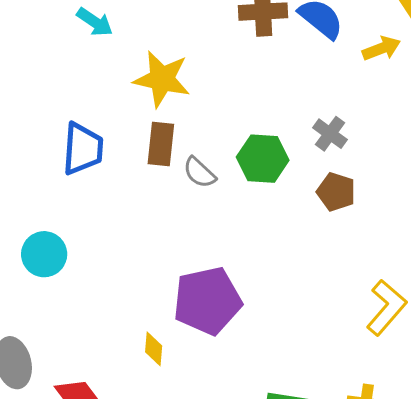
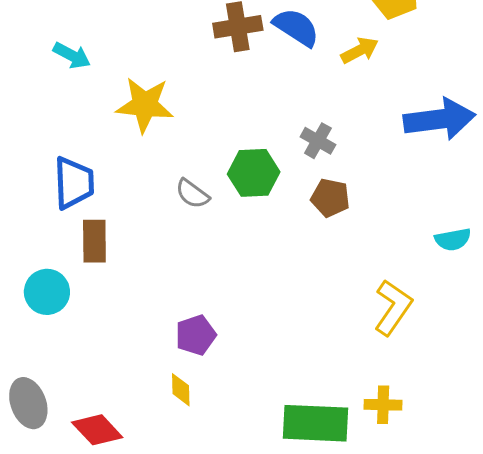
brown rectangle: (161, 144) -> (94, 241), moved
purple pentagon: (207, 301) -> (196, 335), moved, size x0.6
yellow diamond: (154, 349) -> (181, 390), moved

